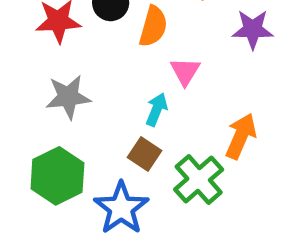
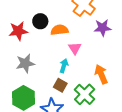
orange semicircle: (153, 26) -> (59, 30), turned -108
orange arrow: (241, 136) -> (101, 74), turned -42

